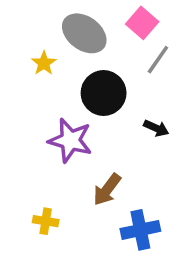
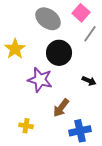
yellow star: (44, 63) -> (15, 49), moved, size x1.5
black arrow: (156, 128) -> (89, 81), moved

